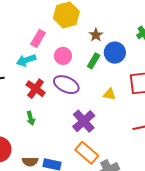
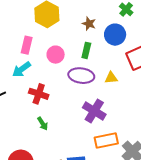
brown star: (96, 35) -> (89, 24), moved
blue circle: (115, 53) -> (115, 35), moved
purple ellipse: (66, 85) -> (81, 76), moved
orange rectangle: (87, 153) -> (106, 140), turned -35

